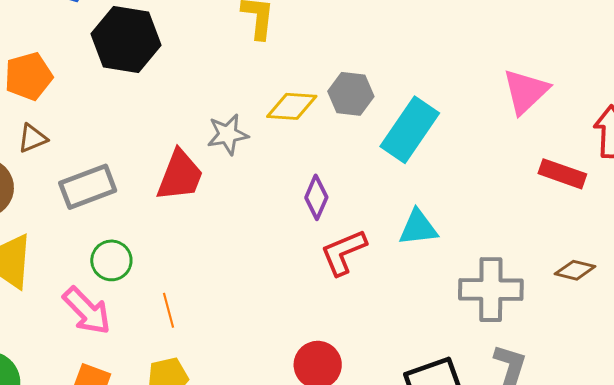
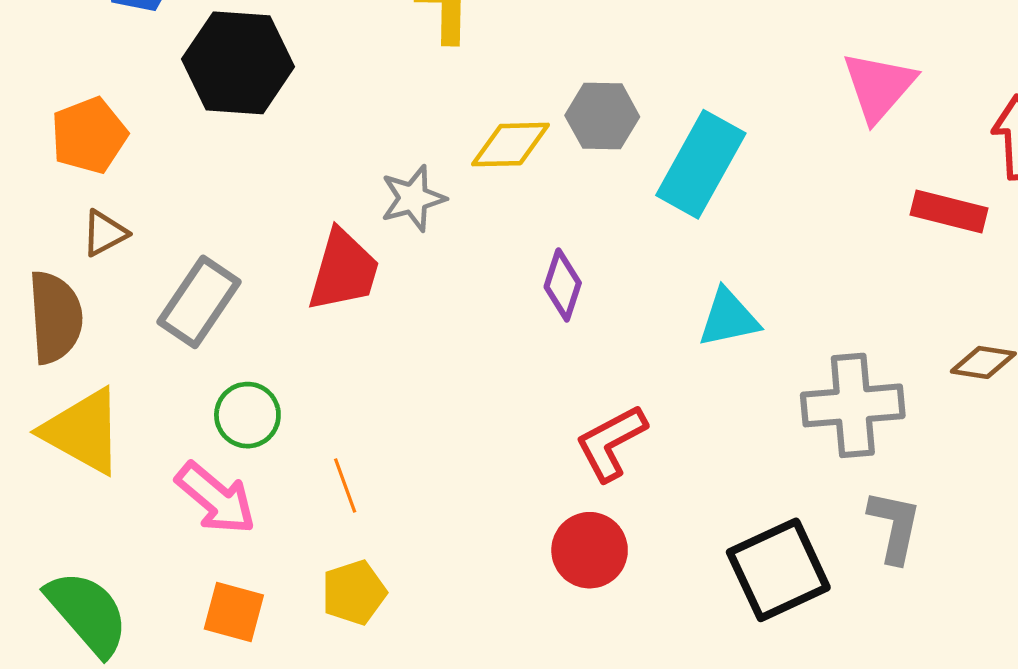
gray rectangle: (88, 187) -> (199, 302), turned -30
red L-shape: (343, 252) -> (611, 443), moved

